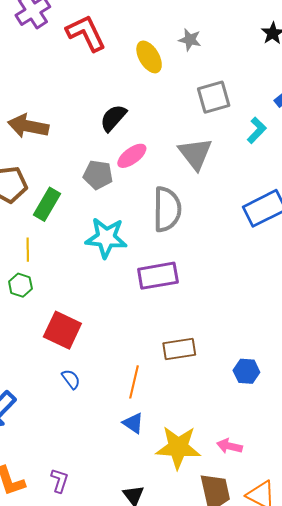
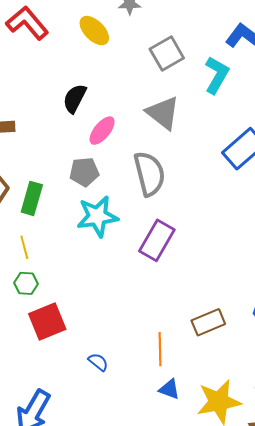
cyan L-shape: (257, 130) -> (217, 75), size x1.4
gray pentagon: (98, 175) -> (84, 172), moved
purple rectangle: (158, 276) -> (157, 240), turned -36
red square: (62, 330) -> (47, 322), moved, turned -33
brown rectangle: (179, 349) -> (208, 322), moved

